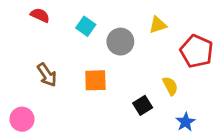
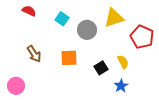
yellow triangle: (158, 25) -> (114, 18), size x1.5
black square: (143, 105) -> (101, 68), moved
blue star: (186, 122) -> (121, 86), moved

